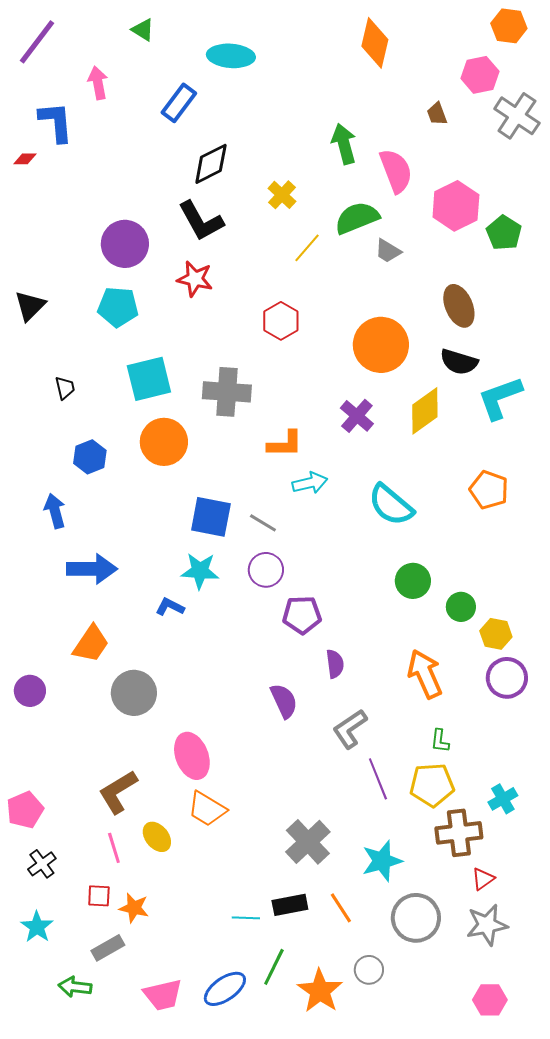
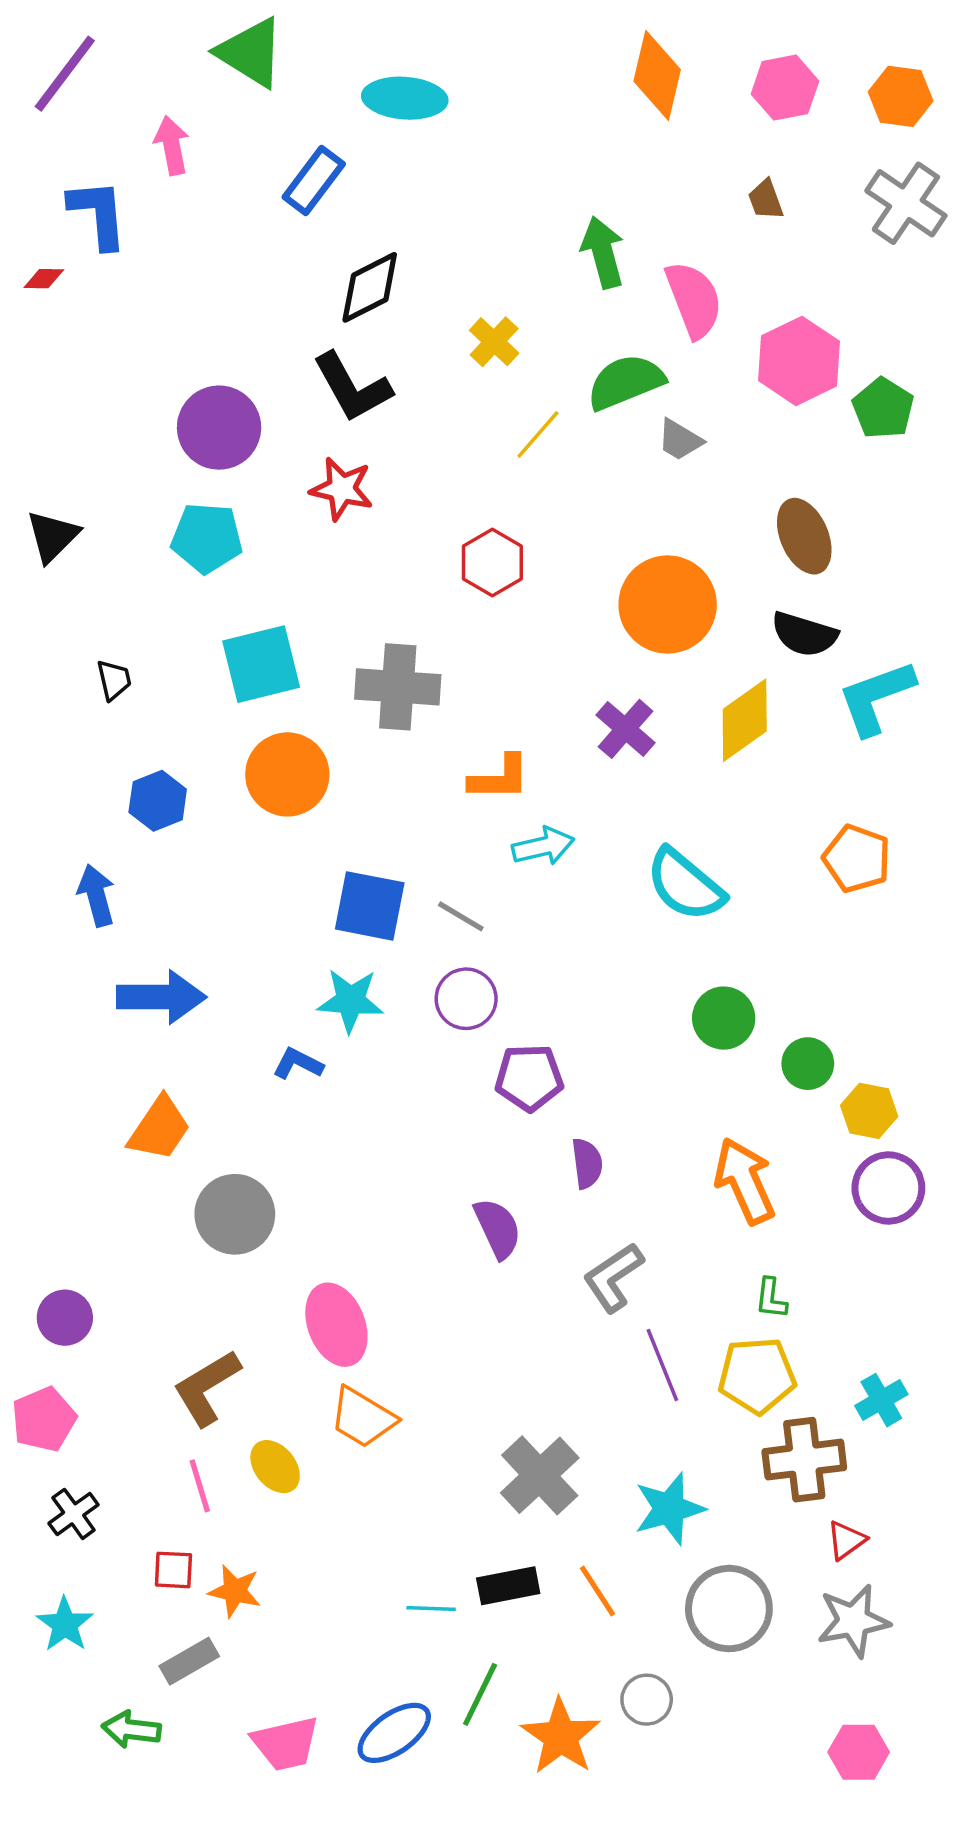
orange hexagon: (509, 26) -> (901, 96), moved
green triangle: (143, 30) -> (251, 53), size x1.8
pink hexagon: (480, 75) -> (785, 88), moved
purple circle: (30, 691) -> (65, 1318), moved

